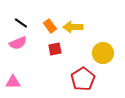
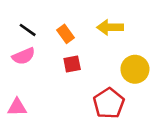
yellow arrow: (73, 27) -> (110, 27), moved

